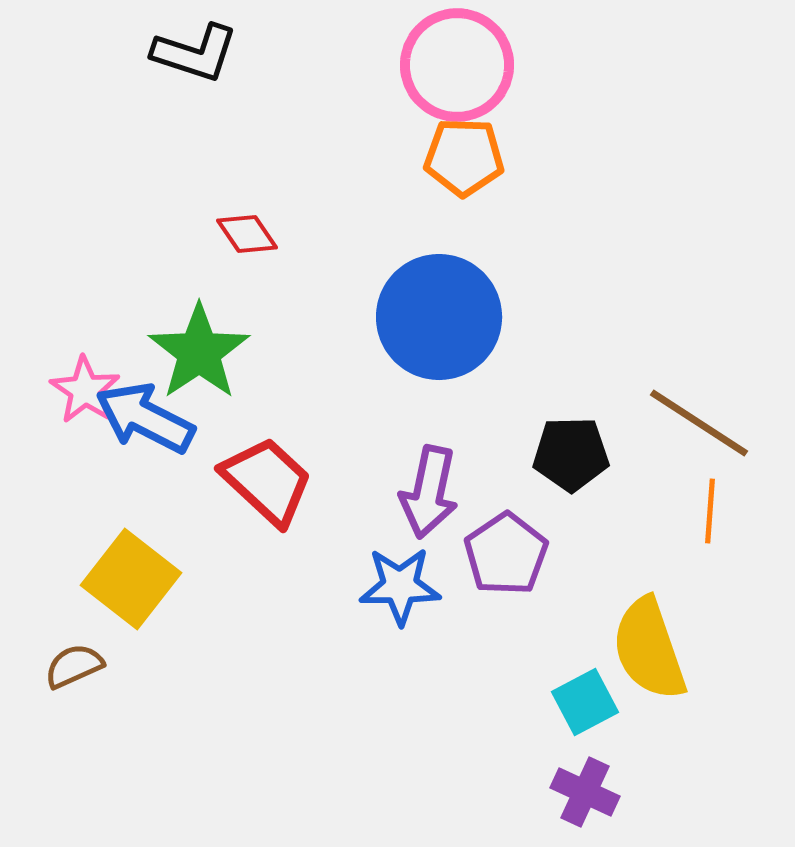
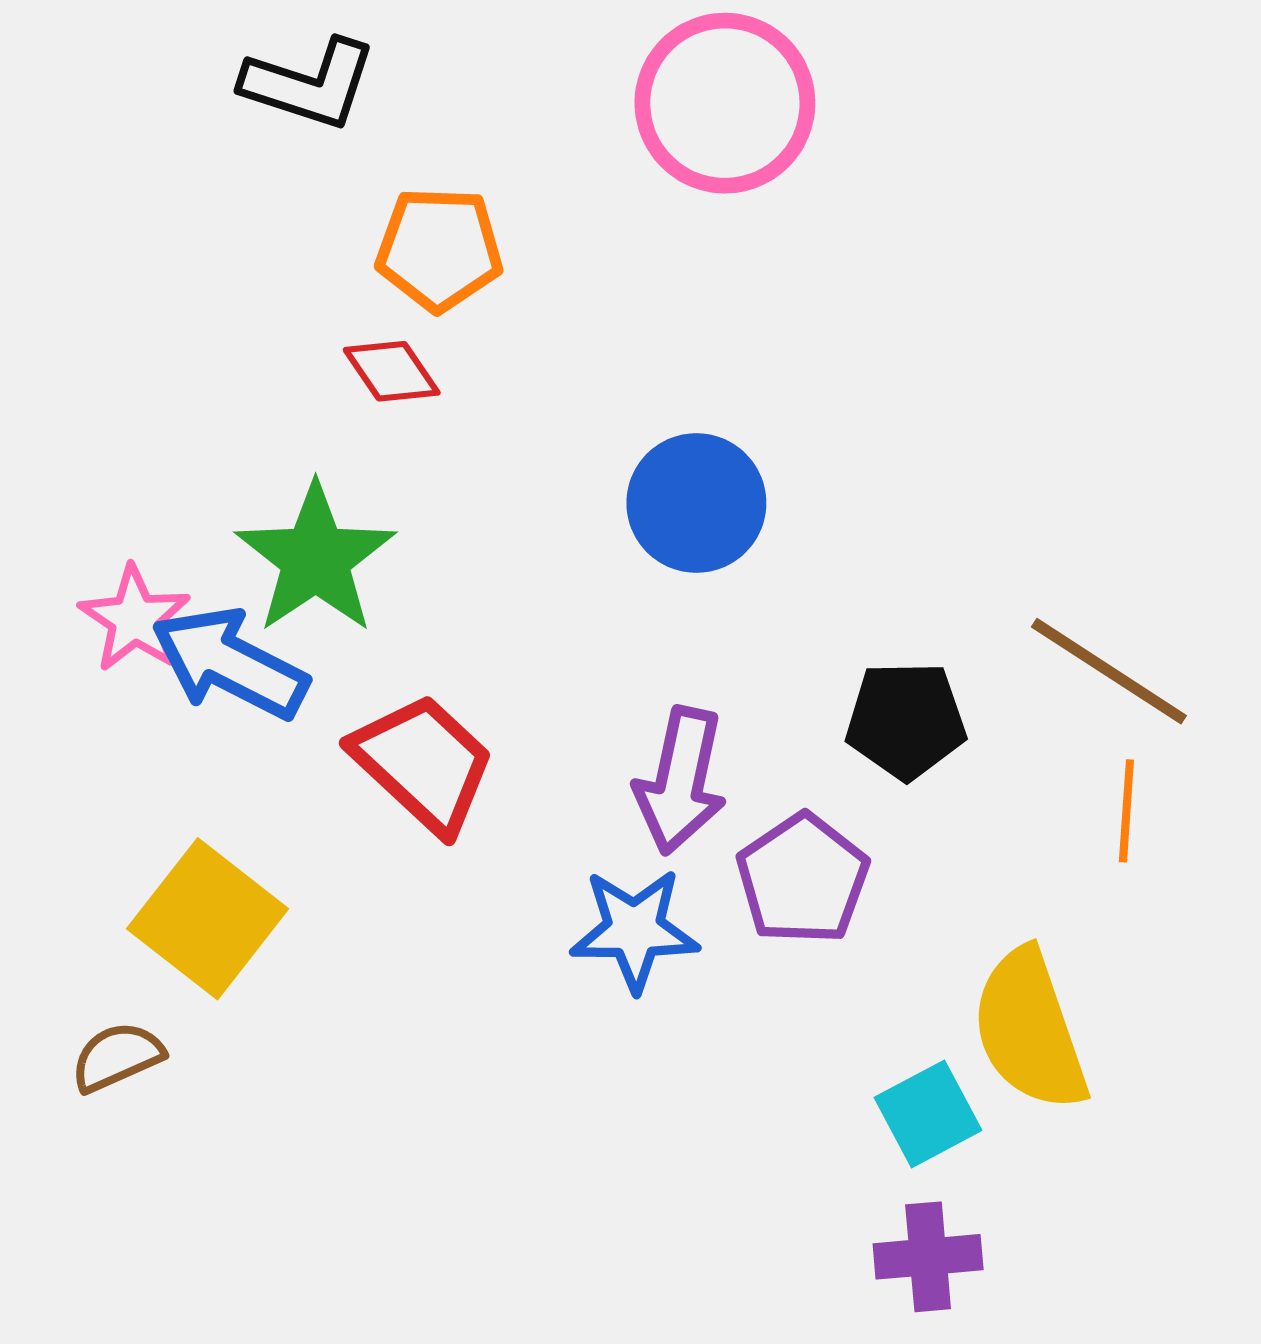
orange pentagon: (464, 157) -> (439, 249), moved
blue circle: (439, 317) -> (696, 503), size x0.7
purple cross: (585, 792) -> (928, 1257), turned -30

